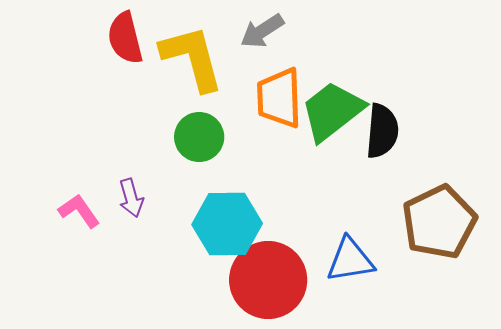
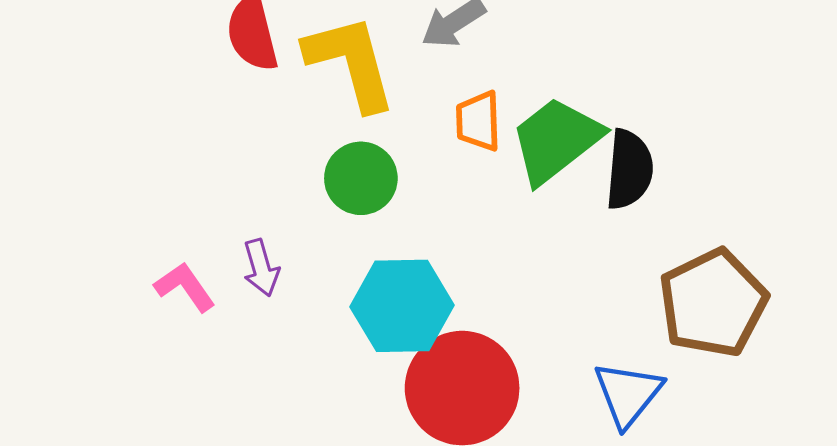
orange trapezoid: (279, 98) -> (478, 121), size x0.7
blue triangle: (350, 260) -> (628, 394), moved, turned -42

